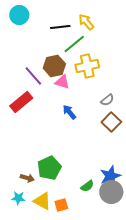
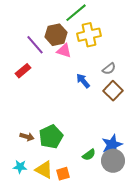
red rectangle: (21, 102) -> (23, 71), size x0.7
blue arrow: (69, 112) -> (83, 81), moved
brown arrow: (27, 178) -> (27, 137), moved

